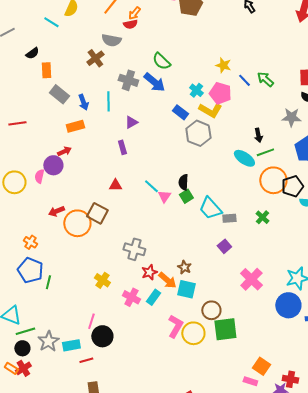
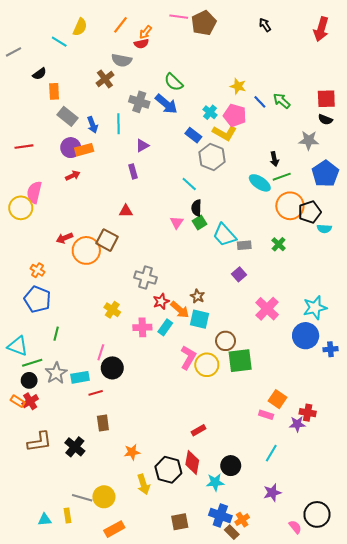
purple circle: (53, 165) -> (71, 148), moved
pink semicircle: (39, 176) -> (34, 192), moved, size x1.5
cyan line: (151, 186) -> (189, 184), moved
green line: (48, 282) -> (56, 334), moved
pink cross: (131, 297) -> (142, 327), turned -30

